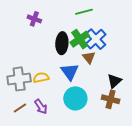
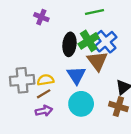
brown triangle: (89, 58) -> (97, 61), size x1.5
purple arrow: (41, 107) -> (44, 111), turned -70
brown line: (20, 108) -> (44, 94), moved

